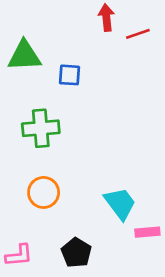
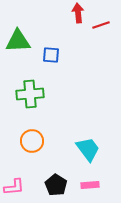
pink rectangle: (147, 232) -> (90, 185), moved

